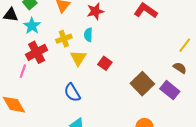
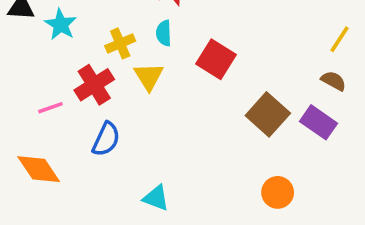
red cross: (37, 52) -> (94, 85), moved
red square: (105, 63) -> (216, 59), moved, size x1.5
pink line: (23, 71) -> (50, 108), turned 56
blue semicircle: (72, 93) -> (106, 139), moved, turned -120

